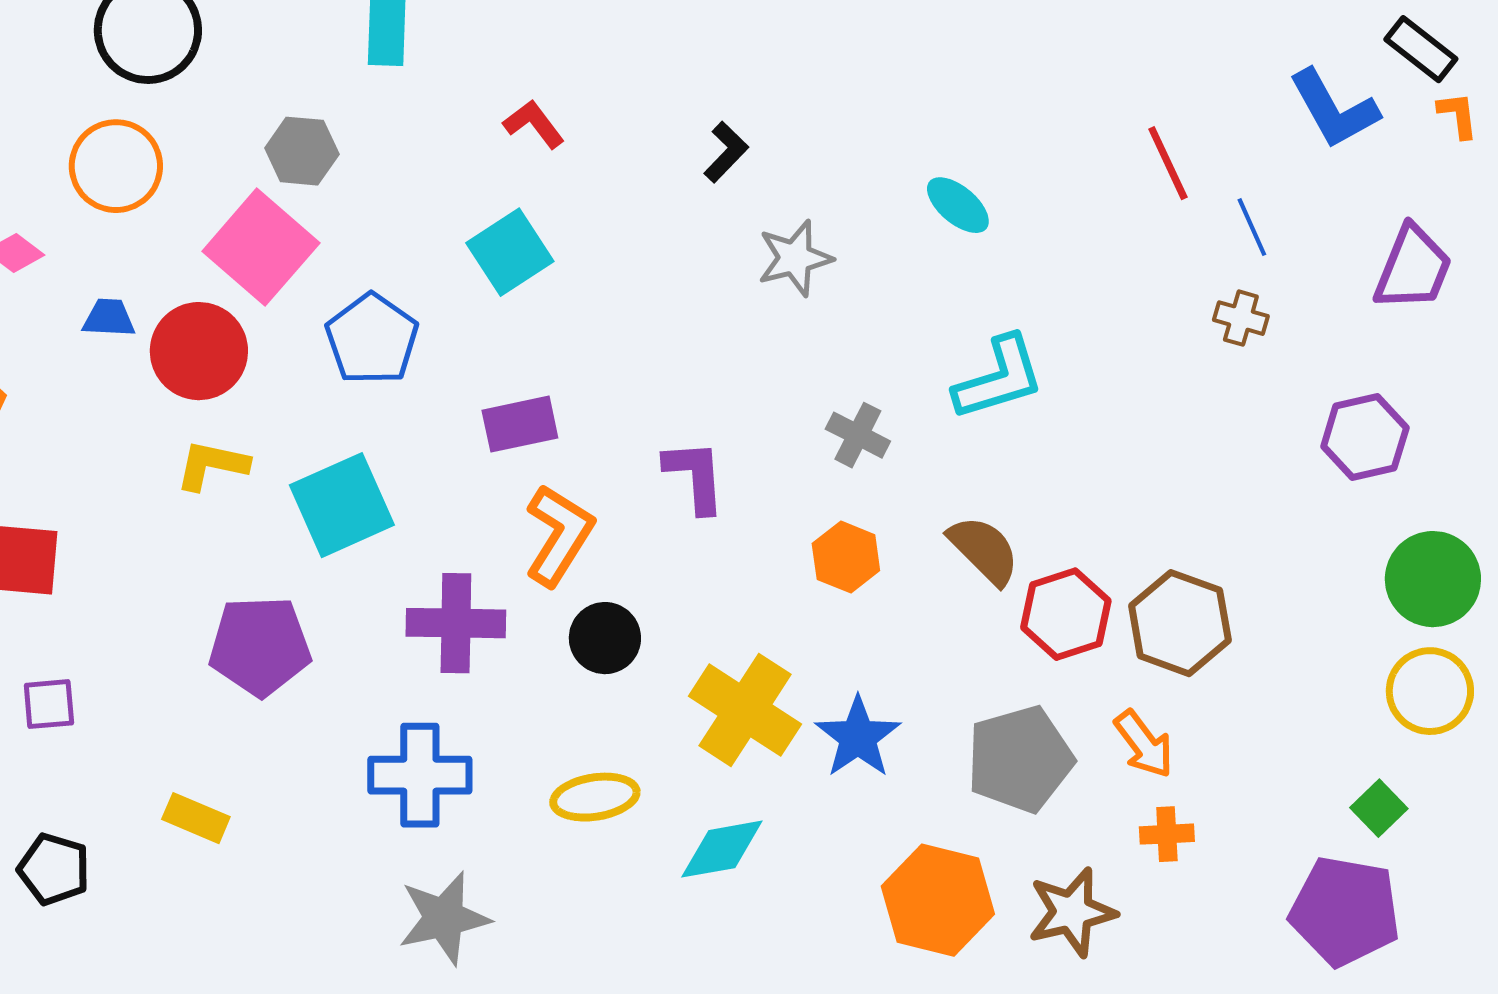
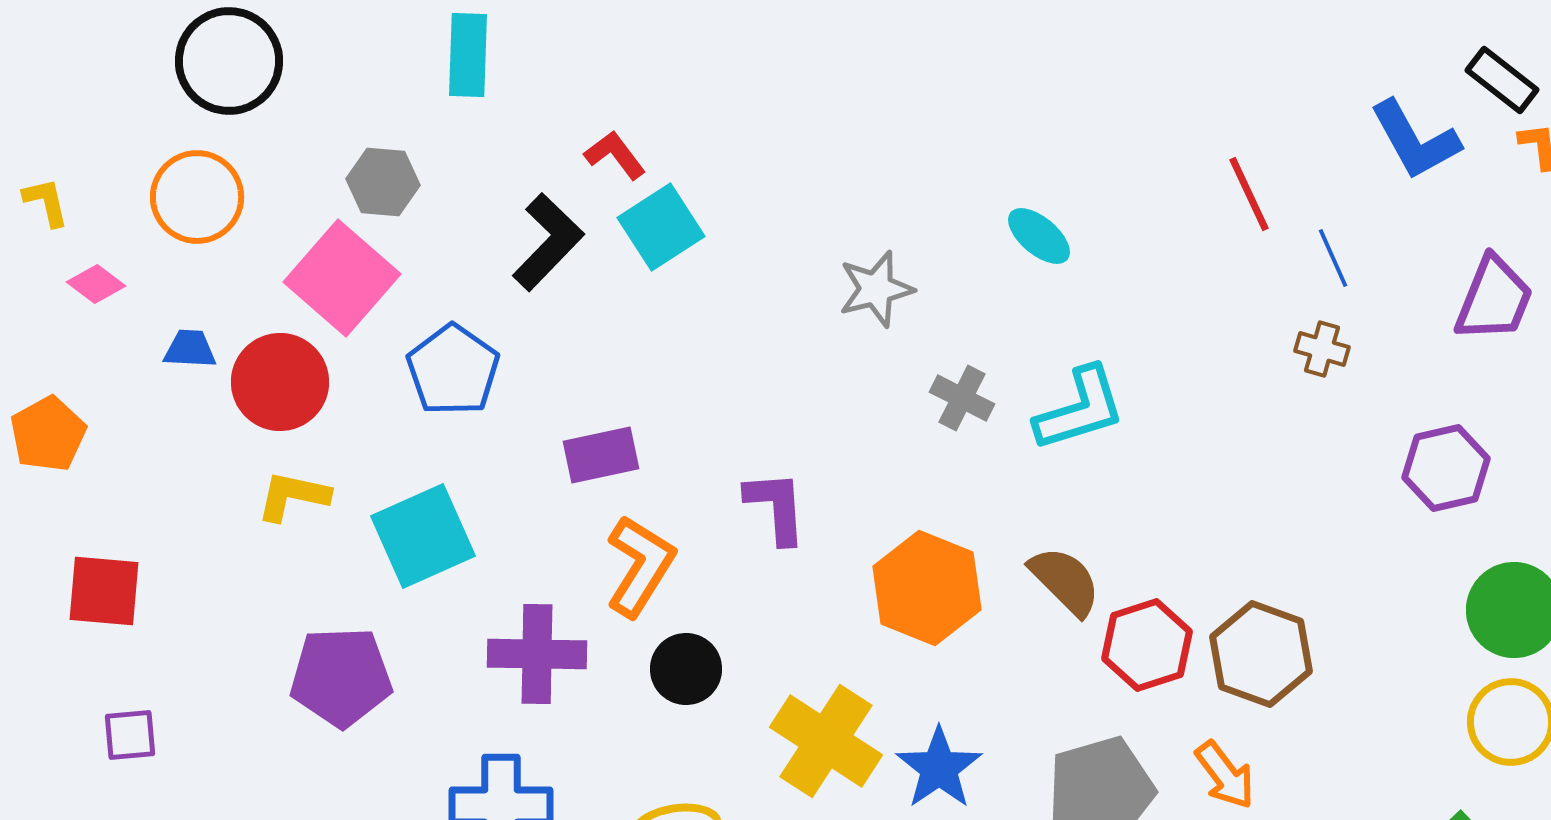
black L-shape: (726, 152) -> (548, 242), moved, size x1.6
cyan square: (510, 252) -> (661, 227), moved
gray cross: (858, 435) -> (962, 398), moved
orange hexagon: (846, 557) -> (927, 588), size x1.6

